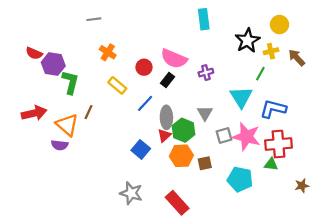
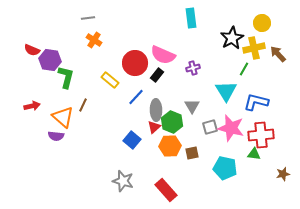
yellow cross: (271, 51) -> (254, 48), size x1.5
orange cross: (108, 52) -> (94, 40), moved
red circle: (144, 67) -> (135, 63), size x1.6
red arrow: (34, 113) -> (32, 106), size x0.7

